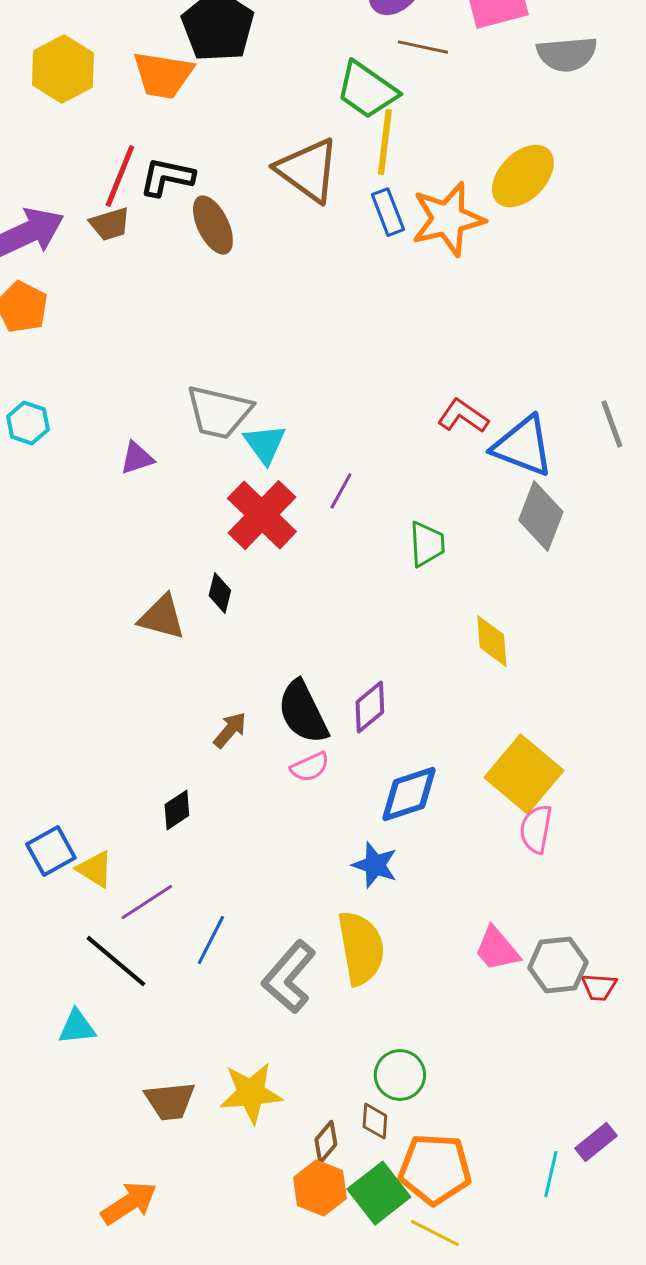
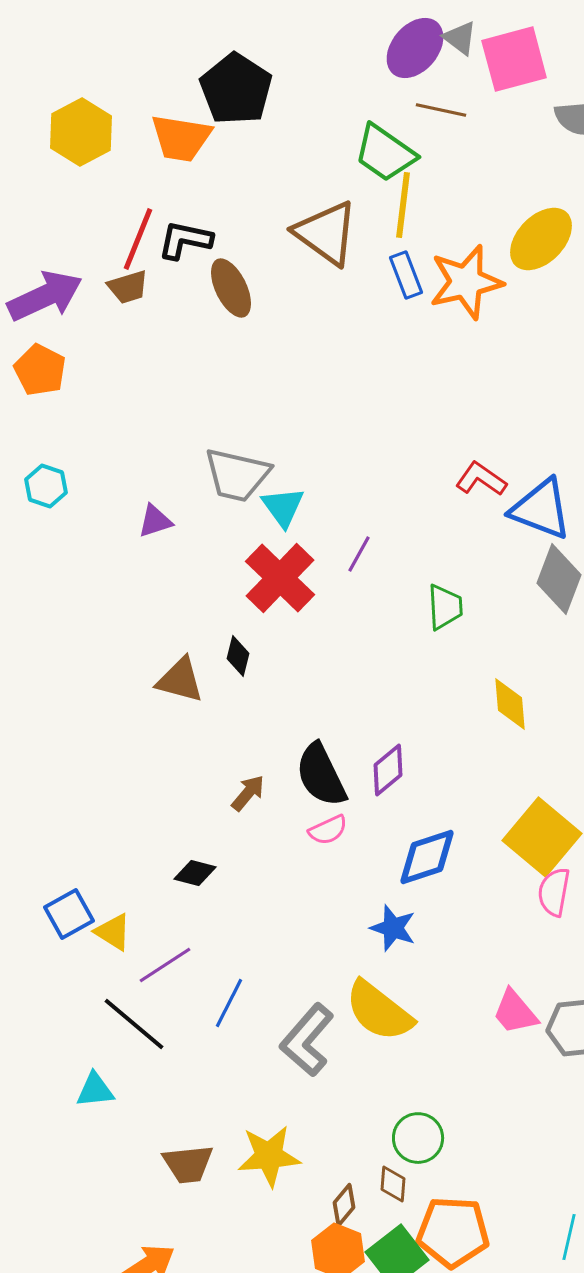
black diamond: (177, 810) -> (195, 873), turned 48
yellow semicircle: (361, 948) -> (379, 1011), turned 138

